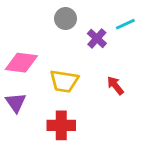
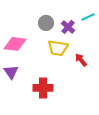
gray circle: (66, 19) -> (46, 23), moved
yellow trapezoid: (64, 81) -> (58, 48), moved

